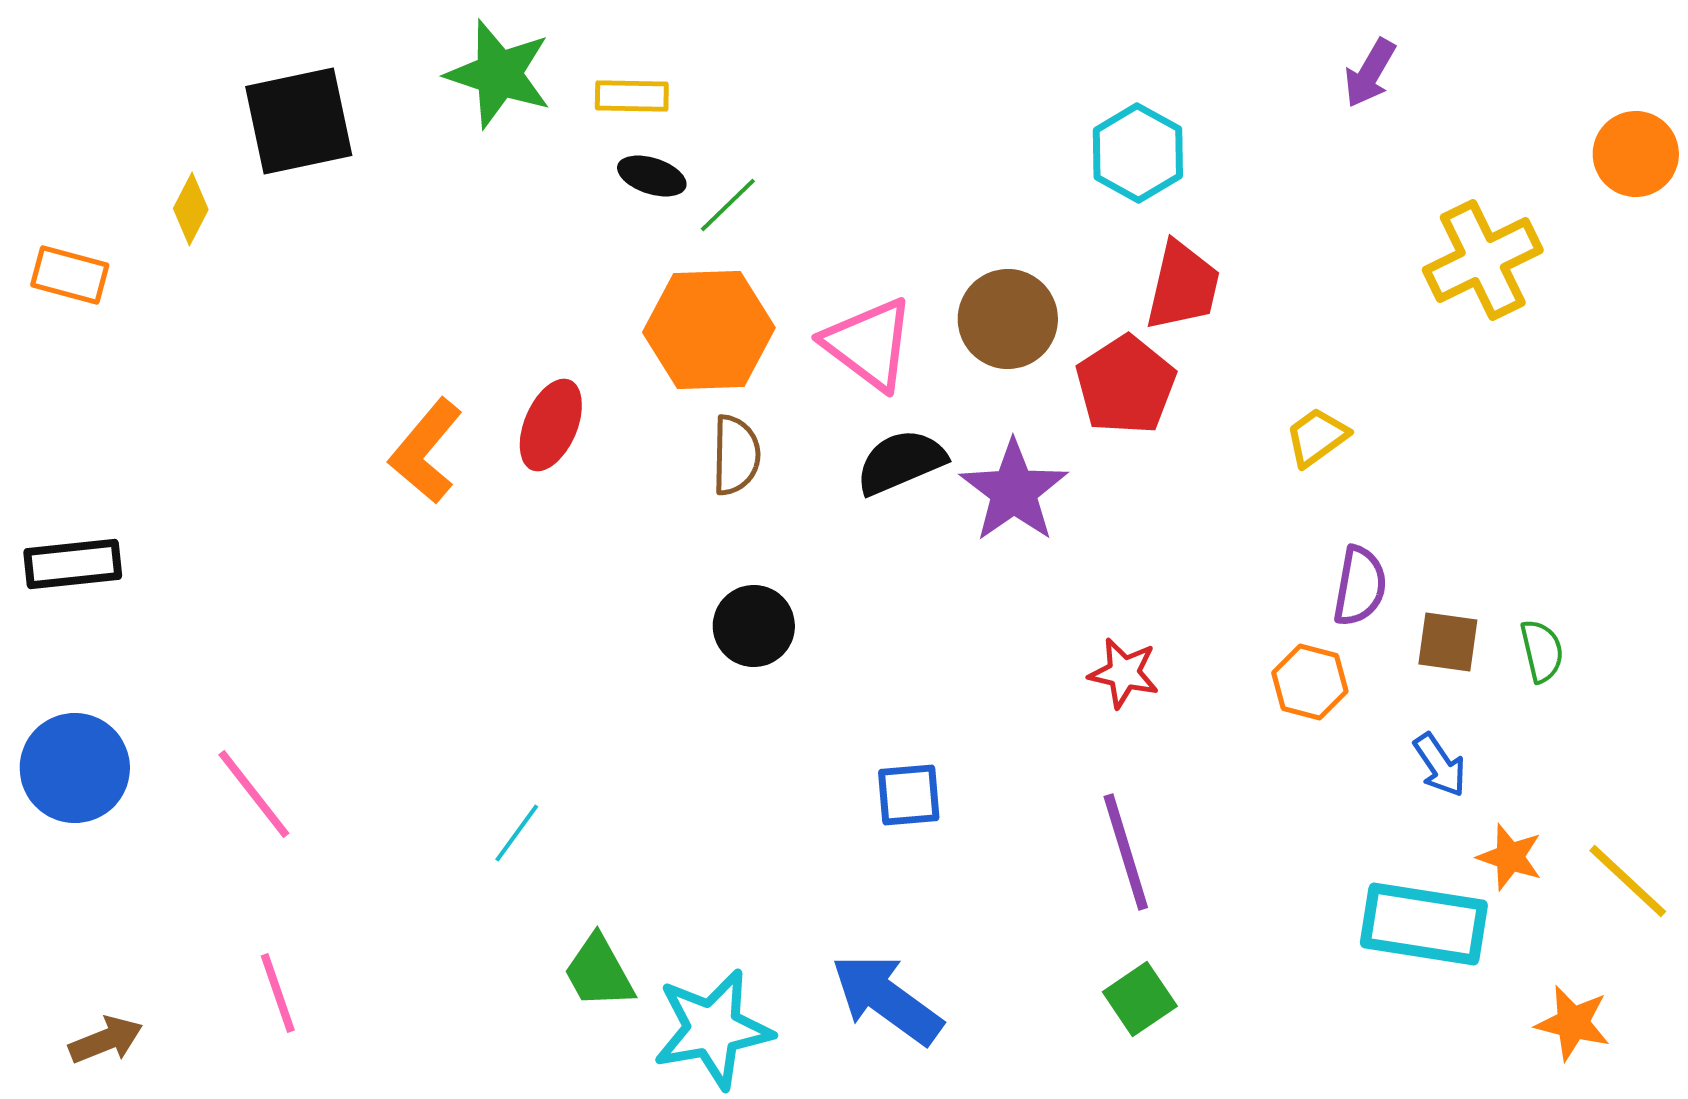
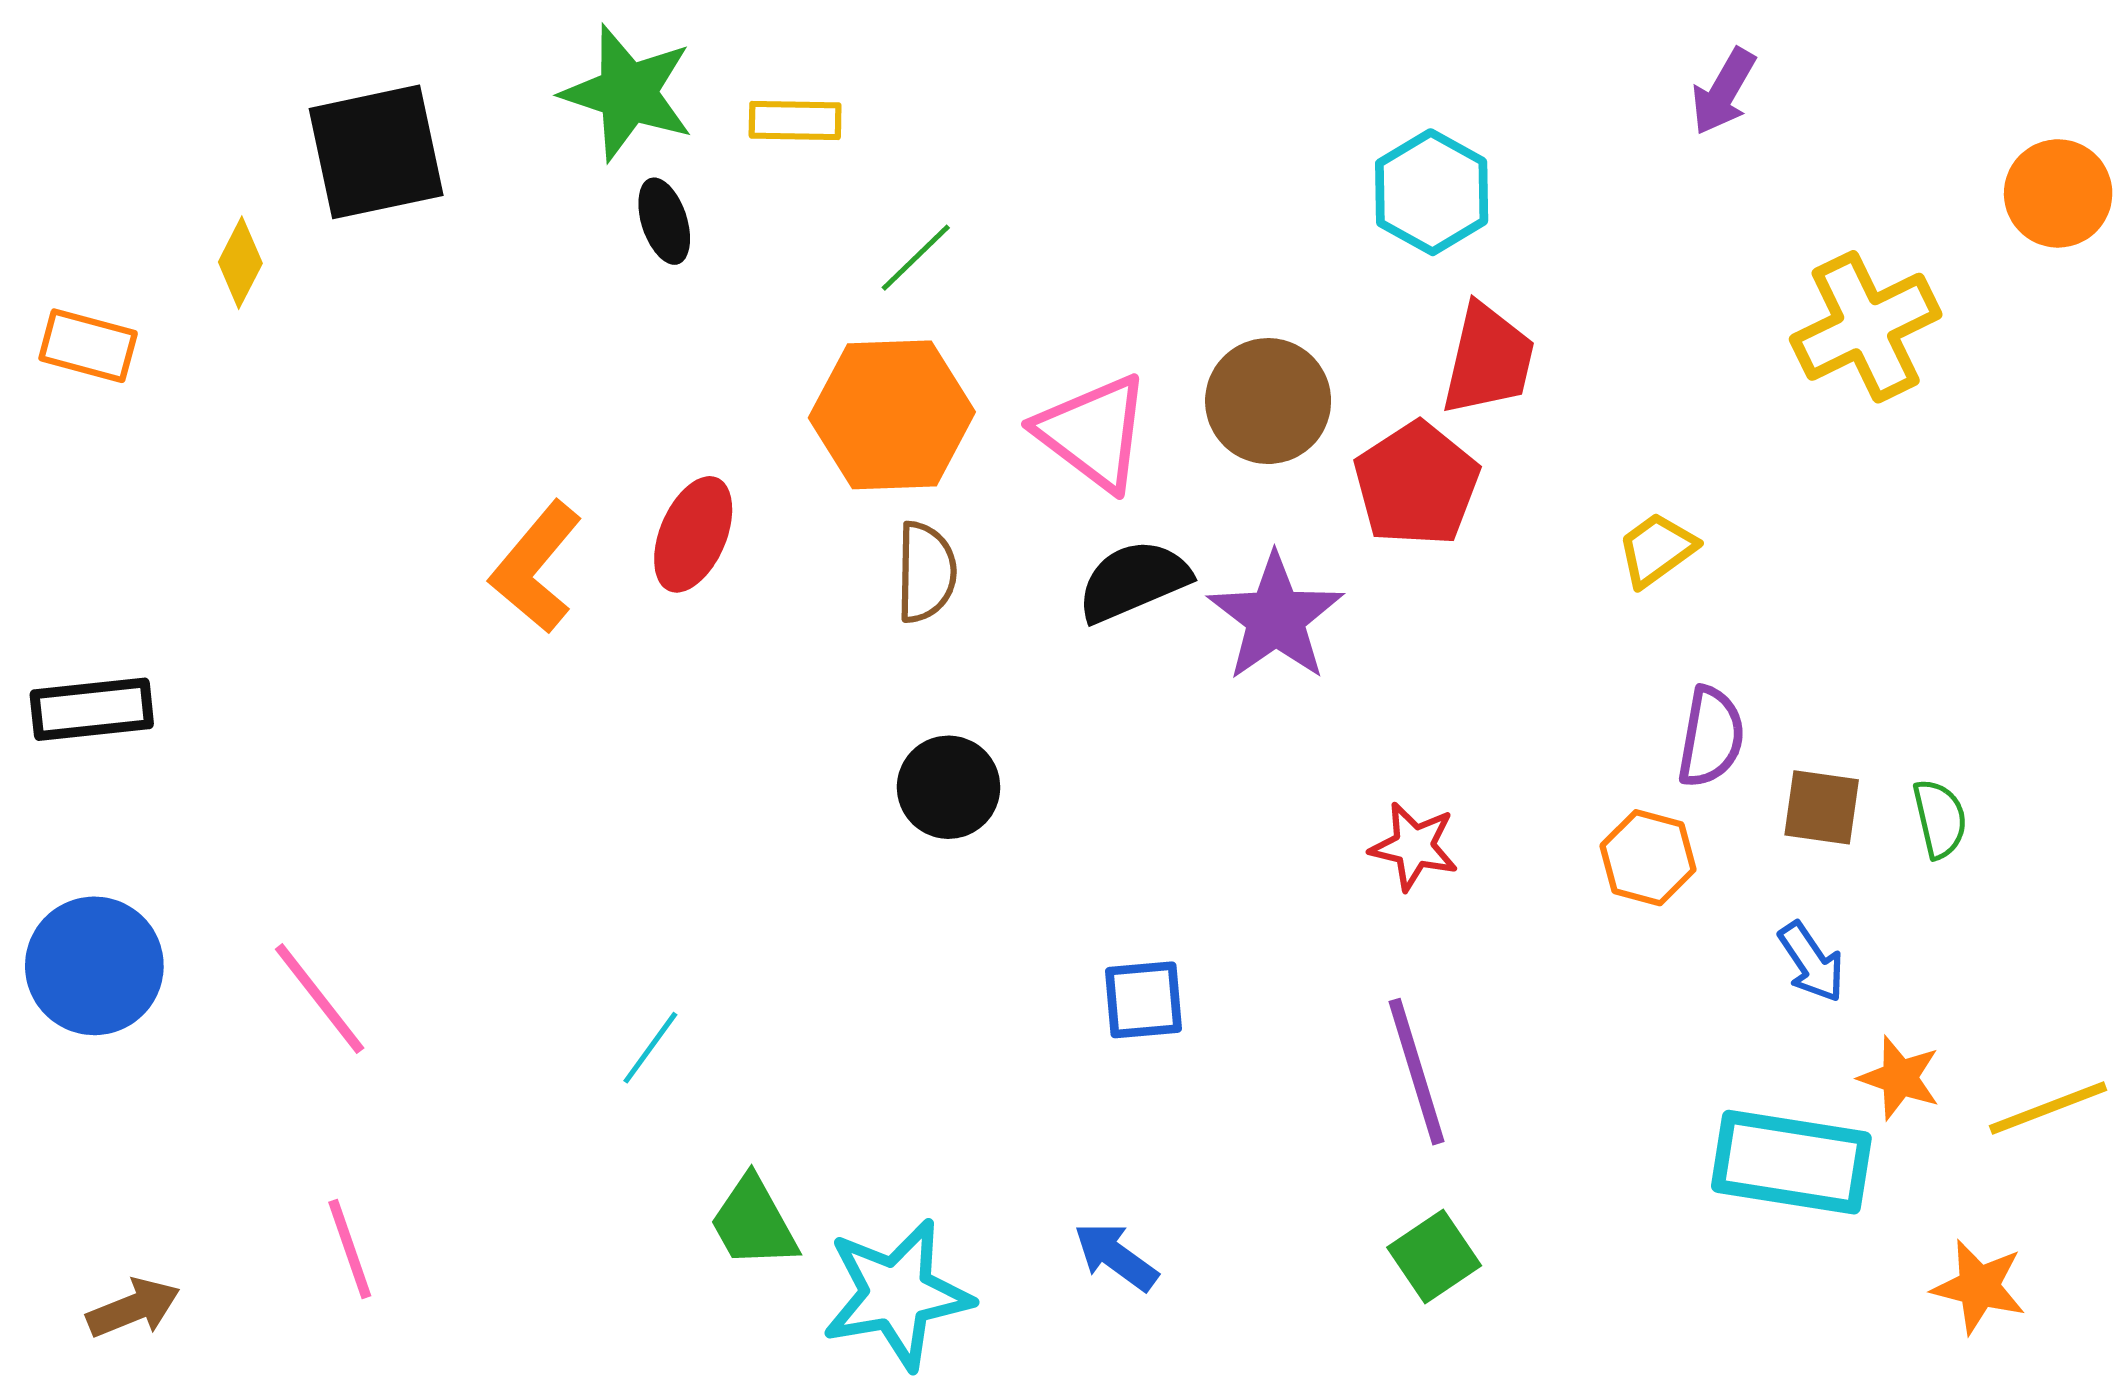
black ellipse: (652, 176) -> (664, 221), moved, turned 54
yellow line: (1628, 881) -> (2048, 1108), turned -64
blue arrow: (887, 999) -> (1116, 1256), size x0.6

